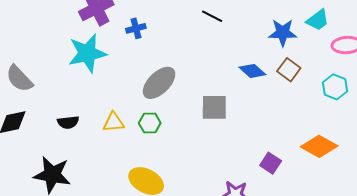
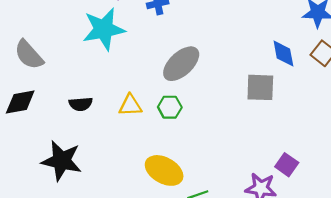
blue diamond: (252, 71) -> (283, 54), turned 36
gray square: (214, 107) -> (260, 87), moved
purple square: (271, 163) -> (287, 165), moved

